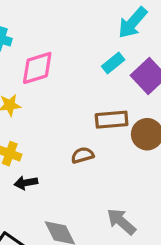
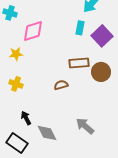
cyan rectangle: (113, 63) -> (80, 28), turned -40
black arrow: (26, 183) -> (26, 118), moved, turned 72

